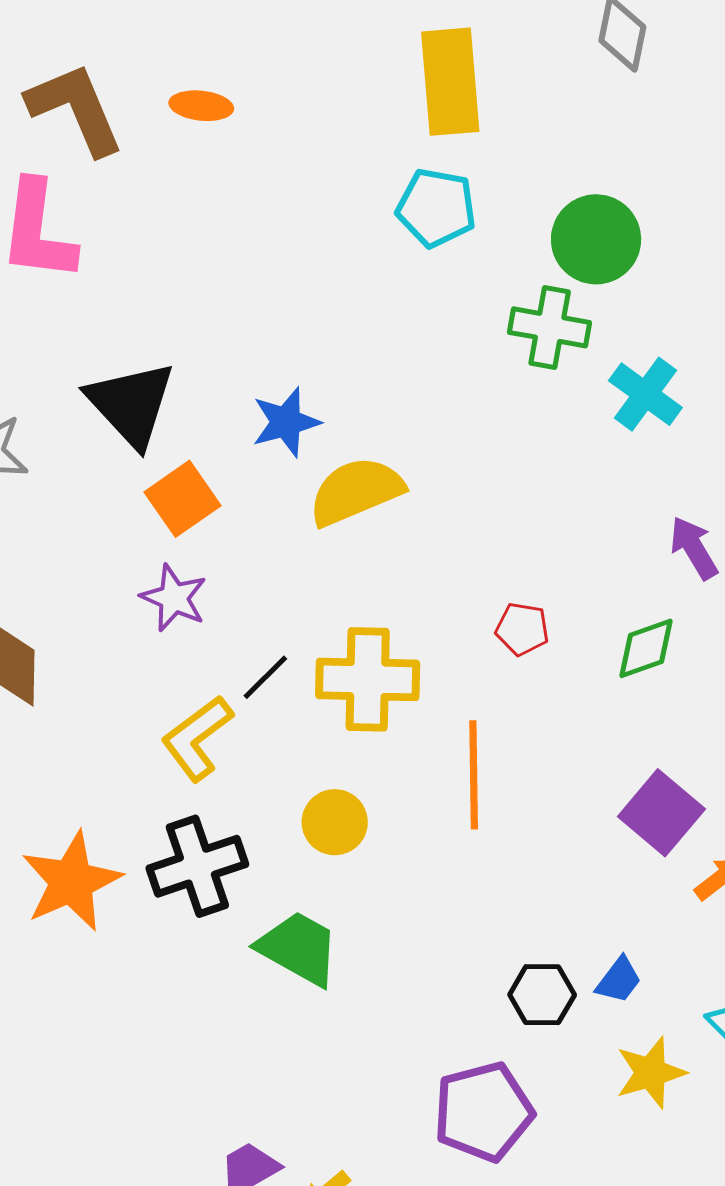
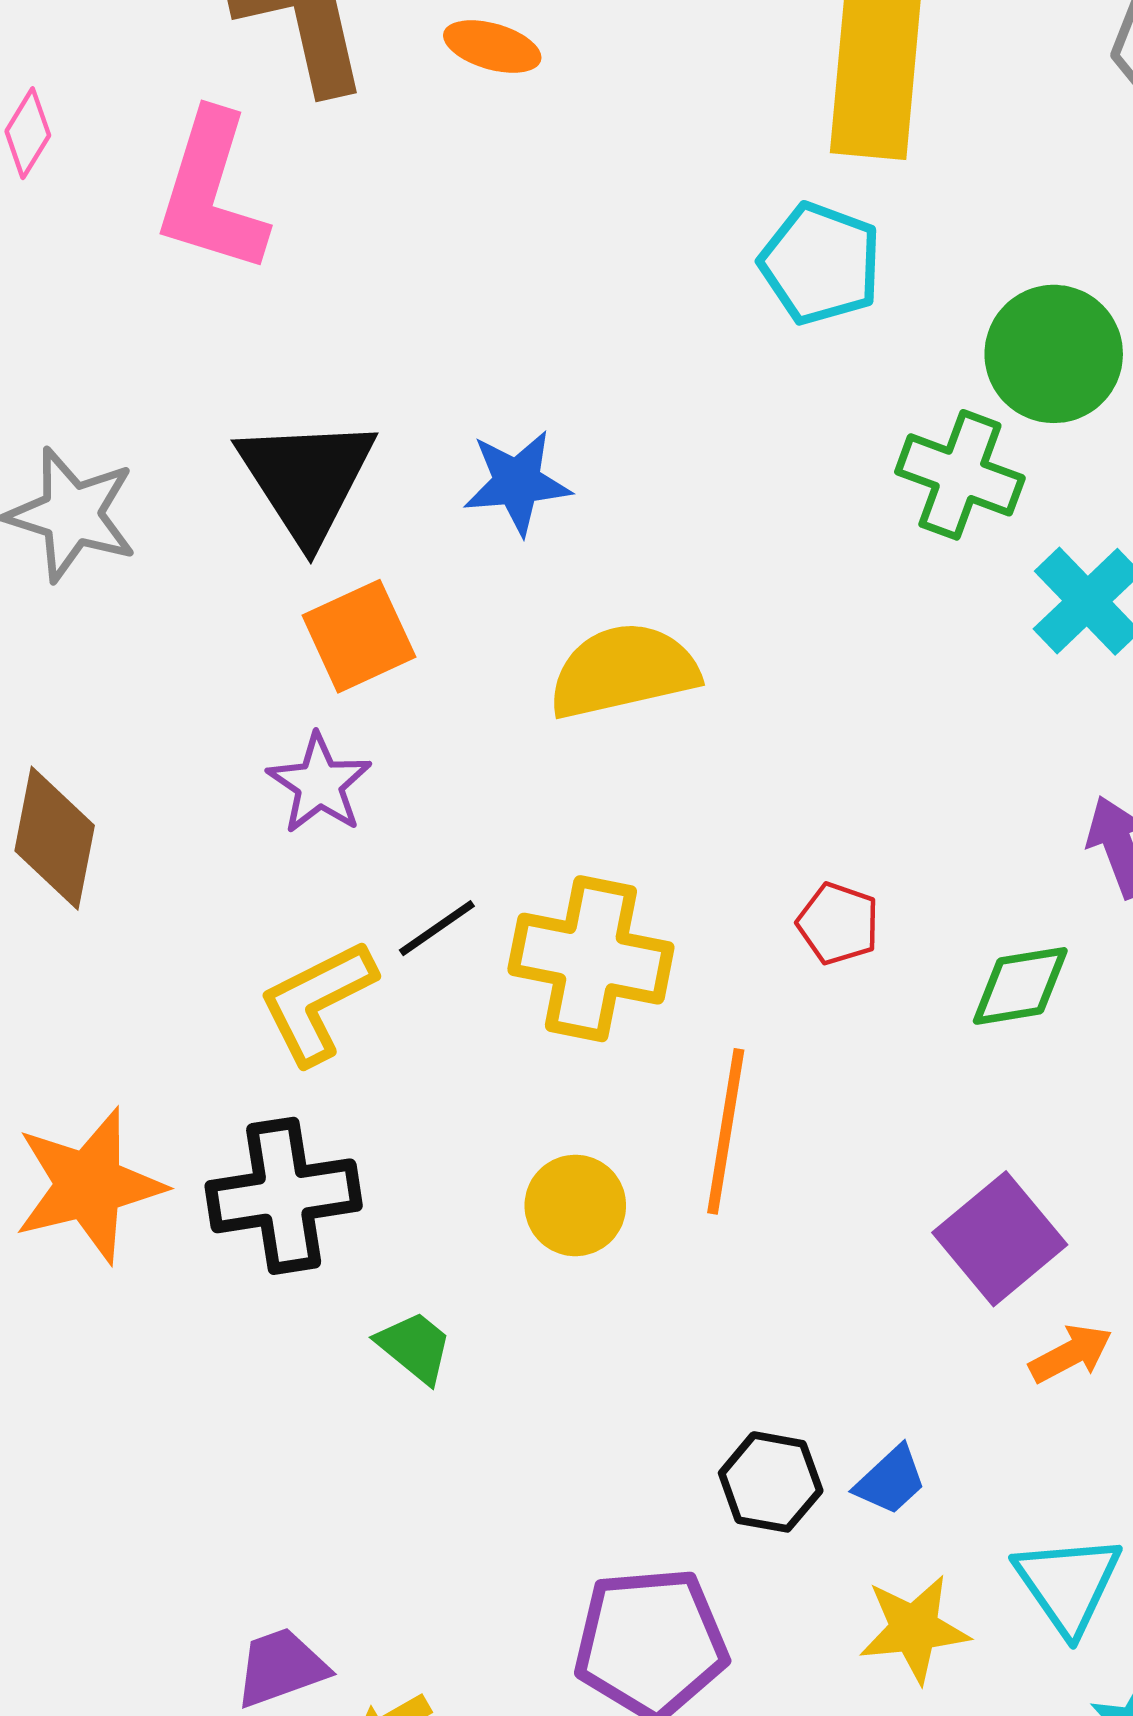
blue star: (286, 422) -> (517, 482), moved
yellow circle: (335, 822) -> (575, 1205), moved
green trapezoid: (298, 948) -> (415, 1347), size x0.6

